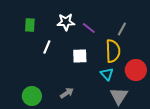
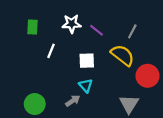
yellow semicircle: (113, 51) -> (123, 55), turned -50
cyan triangle: (107, 74) -> (86, 86), moved

